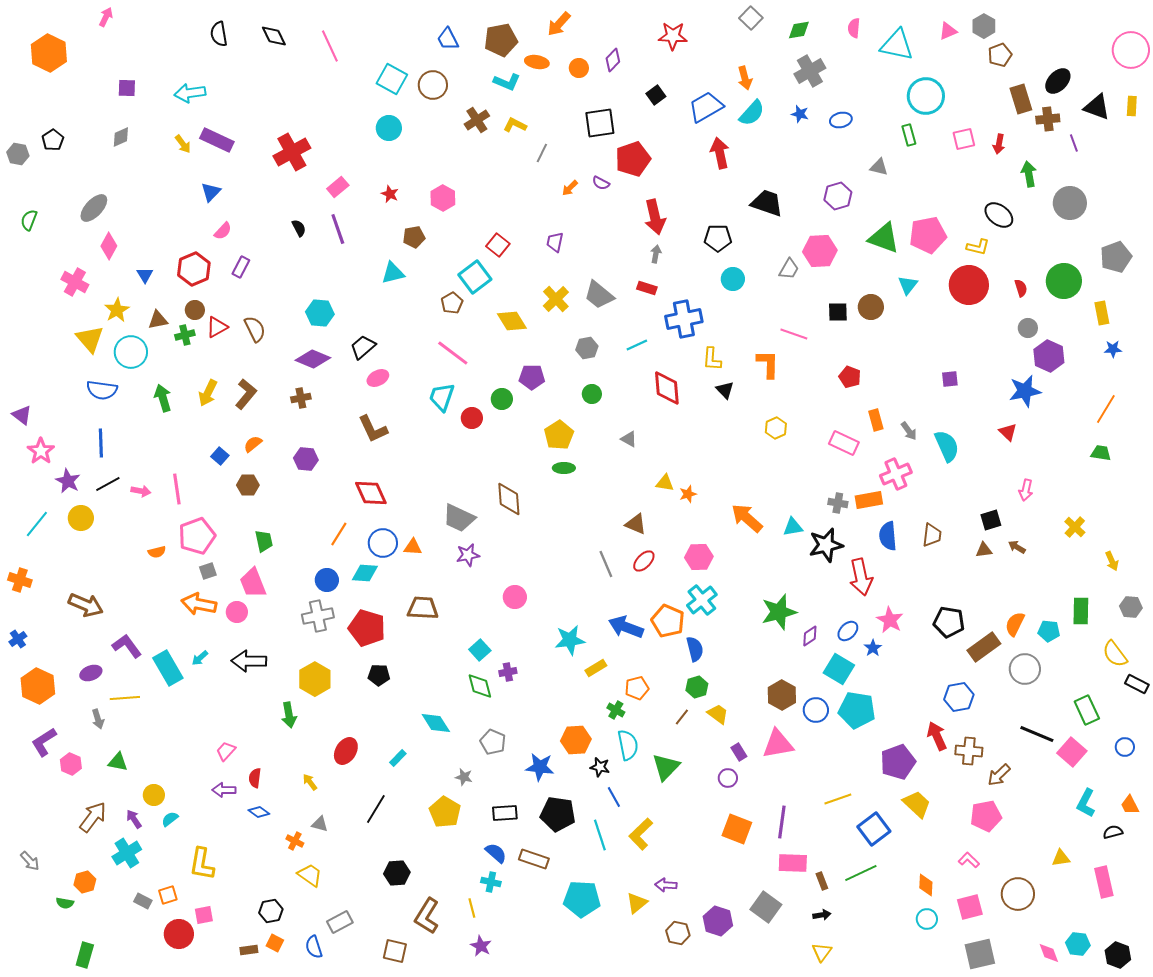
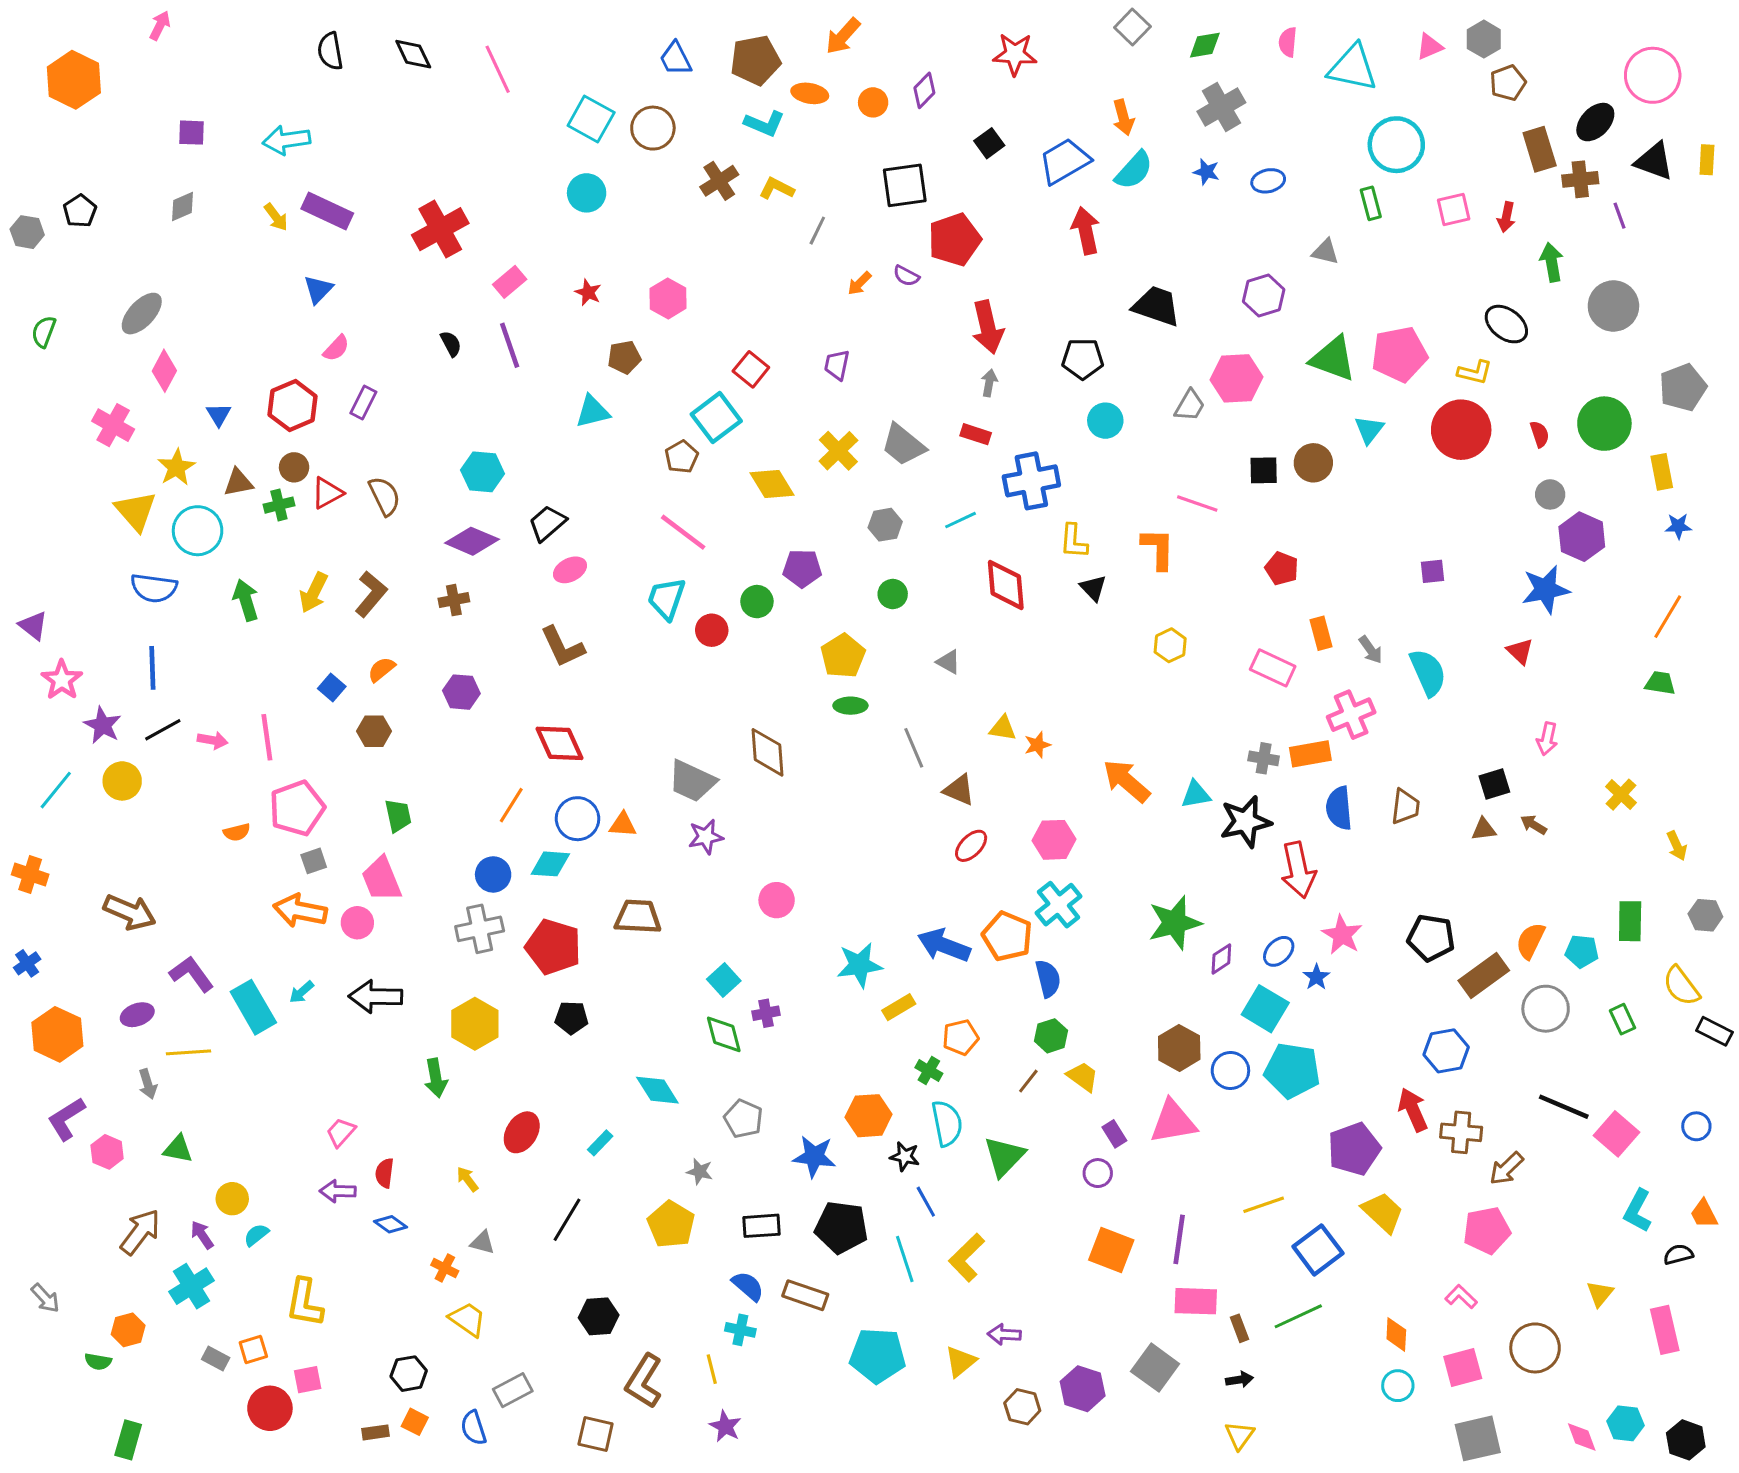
pink circle: (1131, 50) -> (1653, 75), moved
gray line: (606, 564) -> (914, 748), moved
green rectangle: (1087, 710) -> (1623, 1019), moved, size x0.7
yellow triangle: (1061, 858) -> (1600, 1294), turned -42

